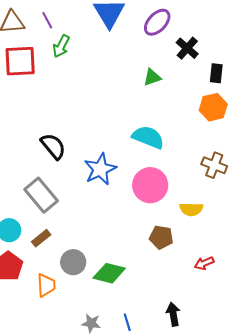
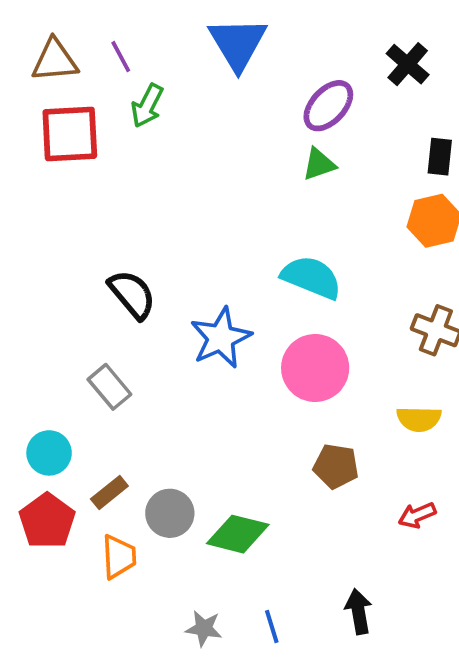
purple ellipse: (157, 22) -> (328, 106), moved
black cross: (187, 48) -> (408, 64), moved
gray rectangle: (41, 195) -> (109, 387), size x0.7
yellow semicircle: (191, 209) -> (419, 419), moved
brown rectangle: (41, 238) -> (109, 493), moved

